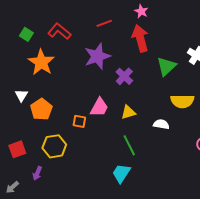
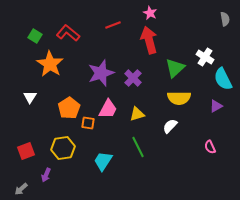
purple star: (97, 56) -> (101, 73), moved
yellow semicircle: (182, 101) -> (179, 98), moved
orange pentagon: (41, 109) -> (69, 108), moved
white semicircle: (161, 124) -> (170, 126), turned -56
cyan trapezoid: (121, 173) -> (103, 161), moved

